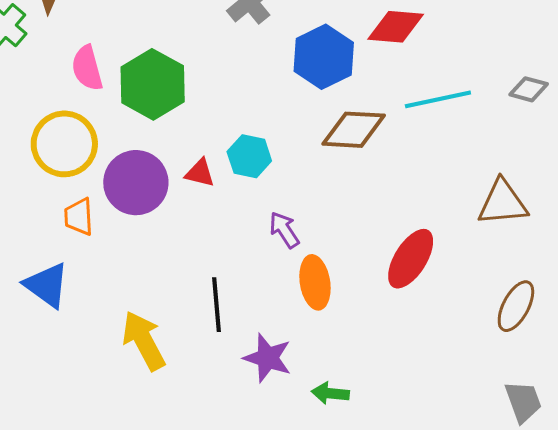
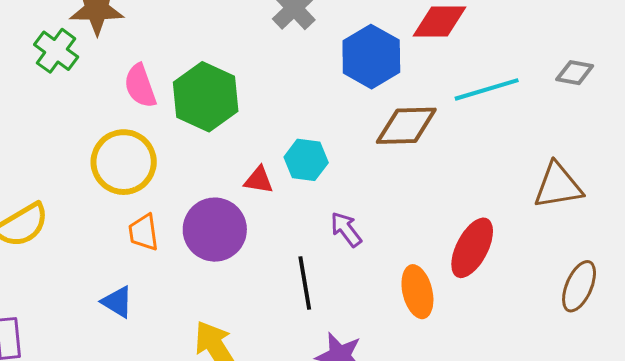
purple circle: (136, 183) -> (215, 230), moved
orange ellipse: (315, 282) -> (417, 292), moved
blue triangle: (47, 285) -> (117, 302), size x0.7
black line: (216, 305) -> (305, 283), moved

